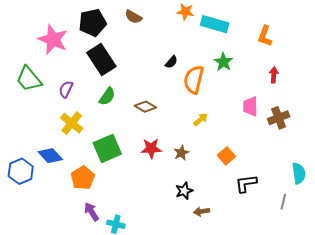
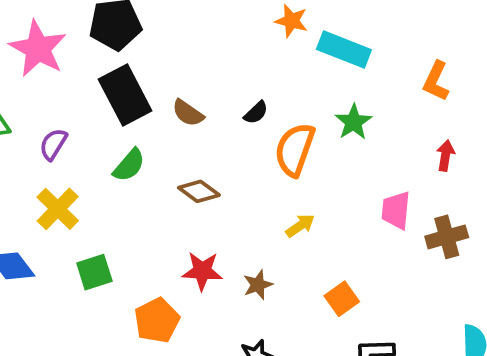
brown semicircle: (133, 17) -> (188, 113), moved
green square: (107, 148) -> (94, 272), moved, size x0.7
orange pentagon: (83, 178) -> (157, 320), moved

